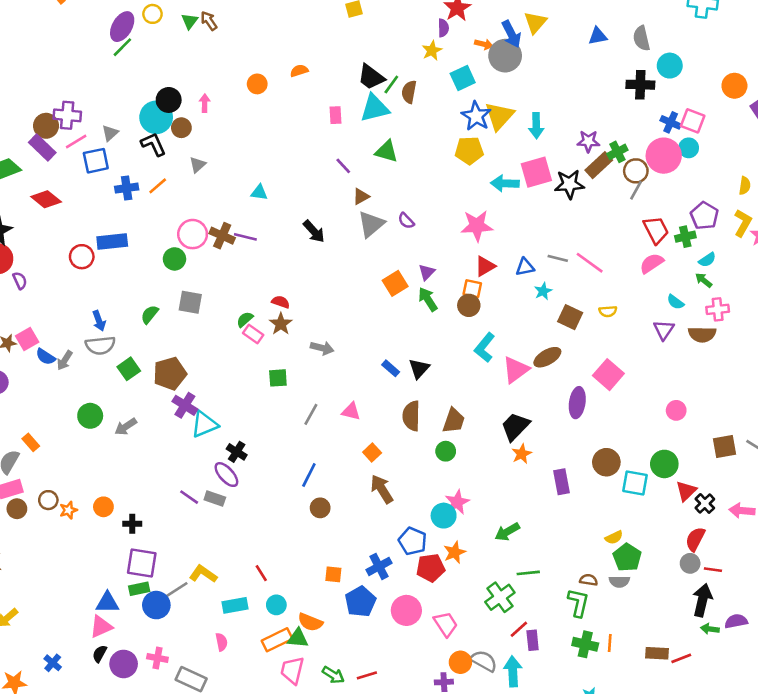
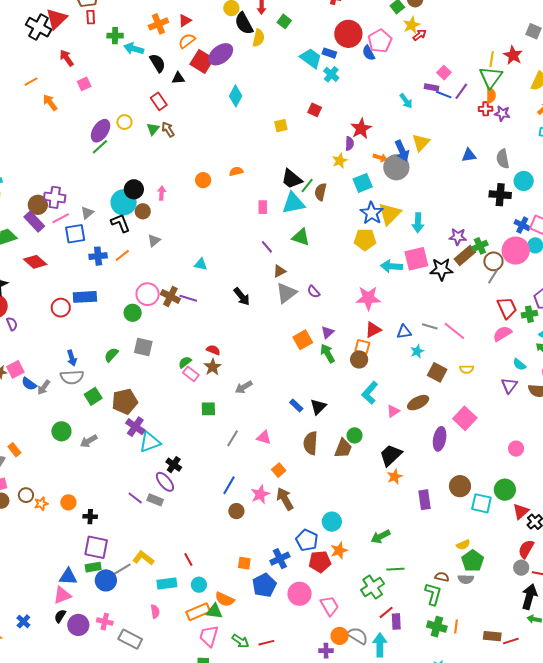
gray arrow: (322, 348) -> (244, 387), turned 132
pink triangle: (516, 370) -> (393, 411), size x0.6
green circle: (446, 451) -> (355, 435), moved
pink star: (457, 502) -> (260, 494), moved

